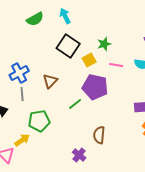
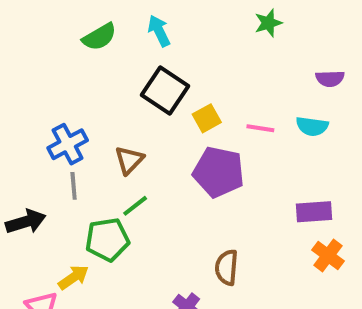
green star: (104, 44) -> (268, 23), moved
green line: (75, 104) -> (135, 206), moved

